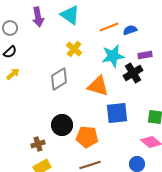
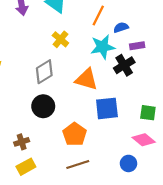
orange line: (109, 27) -> (98, 16), turned -42
blue semicircle: (130, 30) -> (121, 27), moved
black circle: (62, 125) -> (43, 106), moved
orange pentagon: (87, 137) -> (75, 134), turned 30

